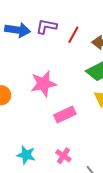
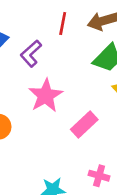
purple L-shape: (46, 26) -> (31, 54), moved, turned -35

